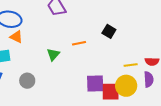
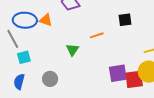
black square: (109, 31) -> (125, 20), turned -32
orange triangle: (16, 37) -> (46, 20), moved

